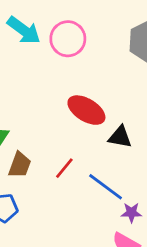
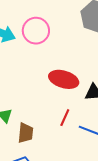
red line: (64, 168) -> (65, 118), moved

